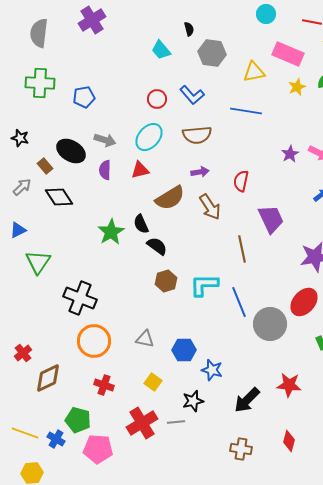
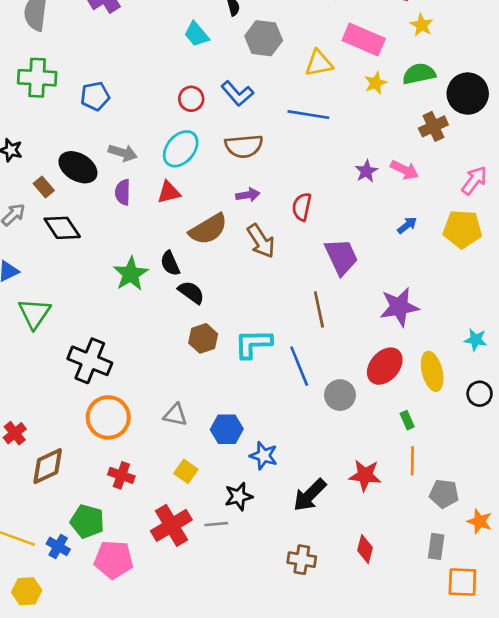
brown line: (242, 249) -> (319, 309), moved
gray circle: (270, 324) -> (340, 395), size x0.7

